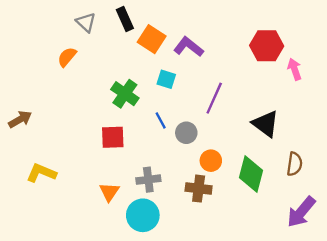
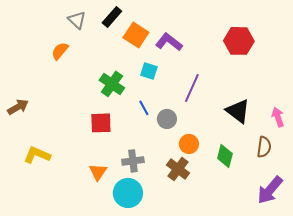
black rectangle: (125, 19) -> (112, 17), turned 65
pink arrow: (294, 69) -> (278, 117), moved
green diamond: (251, 174) -> (225, 156), size x0.7
brown cross: (199, 189) -> (178, 169), turned 30

